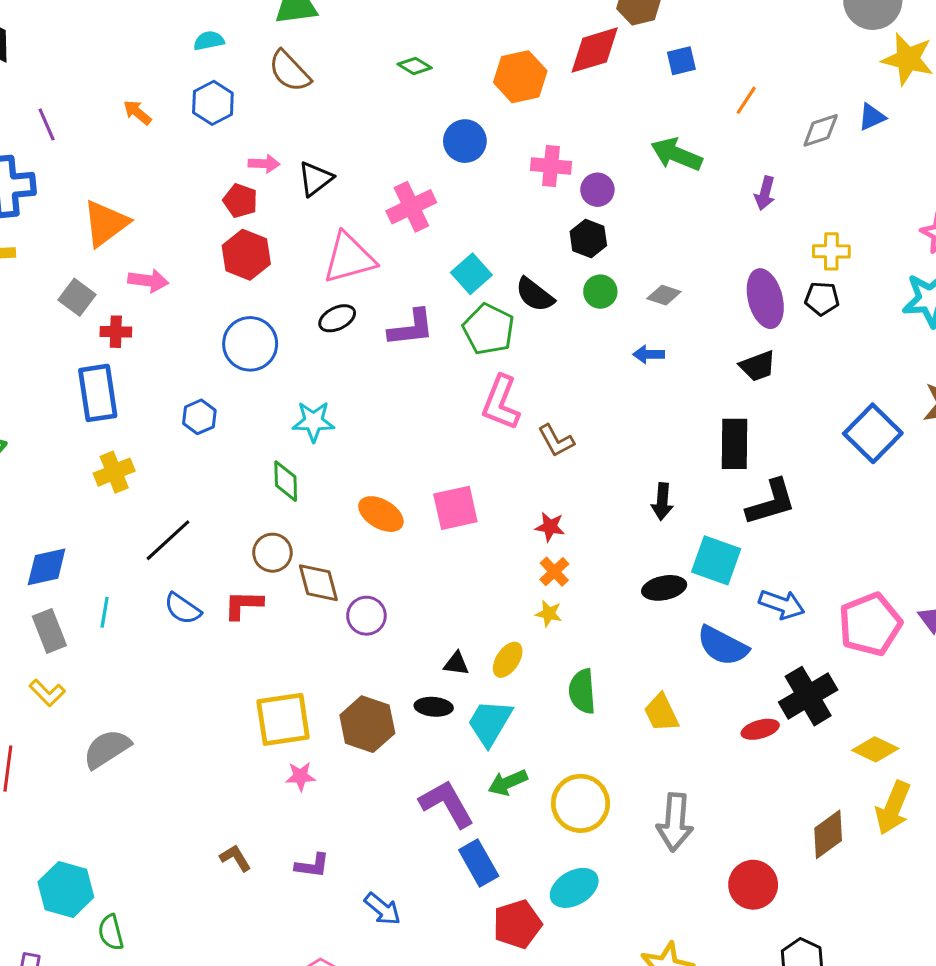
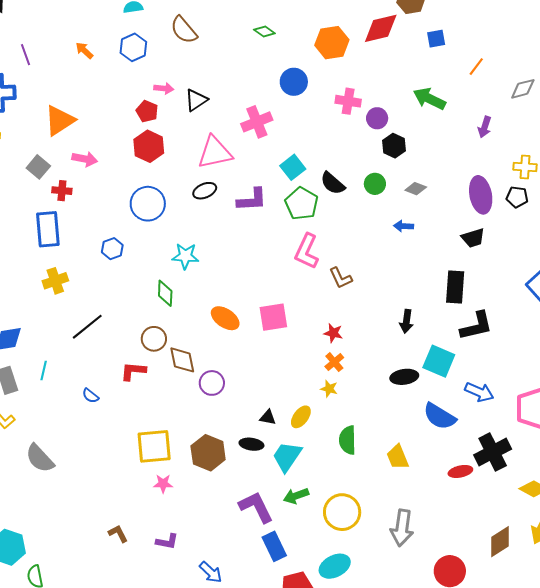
black hexagon: (588, 238) -> (394, 146), moved
blue semicircle: (183, 609) -> (91, 396), moved, size x0.7
gray semicircle: (107, 749) -> (40, 458), turned -104

